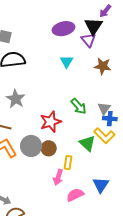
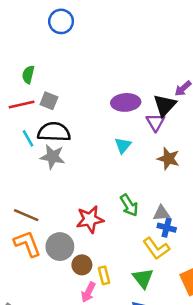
gray star: (16, 99) -> (53, 157), moved, turned -30
gray triangle: (104, 108) -> (162, 213), turned 40
green triangle: (87, 143) -> (143, 278), moved
brown circle: (49, 148) -> (82, 265), moved
yellow rectangle: (68, 163) -> (104, 275), turned -32

